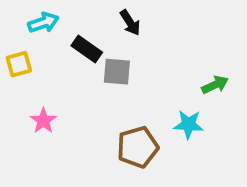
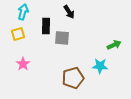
cyan arrow: (43, 23) -> (23, 12), turned -56
black rectangle: (87, 49) -> (46, 26), turned 56
yellow square: (19, 64) -> (18, 34), moved

